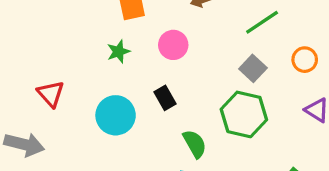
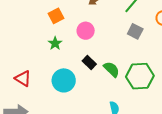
green hexagon: (244, 114) -> (140, 76), moved
green semicircle: (195, 144) -> (112, 69), moved

